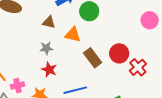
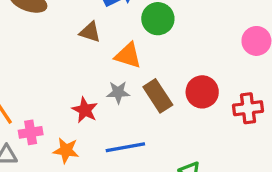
gray star: (46, 48) -> (118, 92), moved
red cross: (138, 67) -> (248, 108), moved, turned 30

